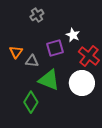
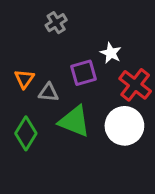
green diamond: (31, 102) -> (26, 133), moved

